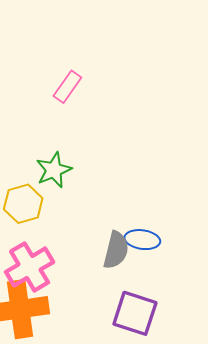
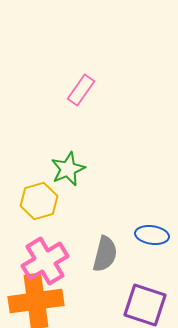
gray semicircle: (116, 250) -> (105, 254), moved

